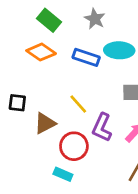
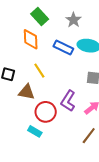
orange diamond: (41, 52) -> (31, 39), turned 45
yellow line: (78, 104) -> (39, 71), moved
brown triangle: (45, 123) -> (26, 92), turned 30

